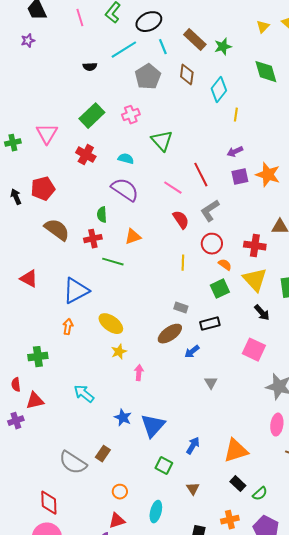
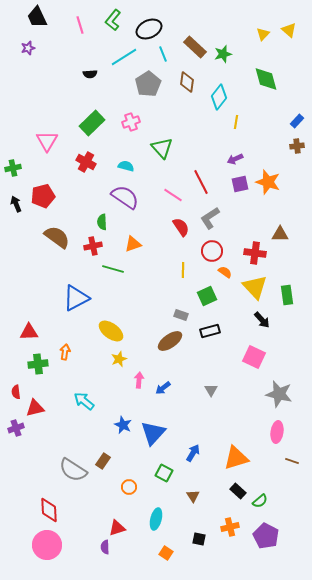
green cross: (13, 143) -> (13, 168), moved
red triangle: (29, 279) -> (29, 332), moved, turned -30
green square: (220, 289) -> (207, 296), moved
orange arrow: (68, 327) -> (65, 352), moved
blue arrow: (192, 352) -> (163, 388), moved
orange circle: (120, 492) -> (129, 487), moved

